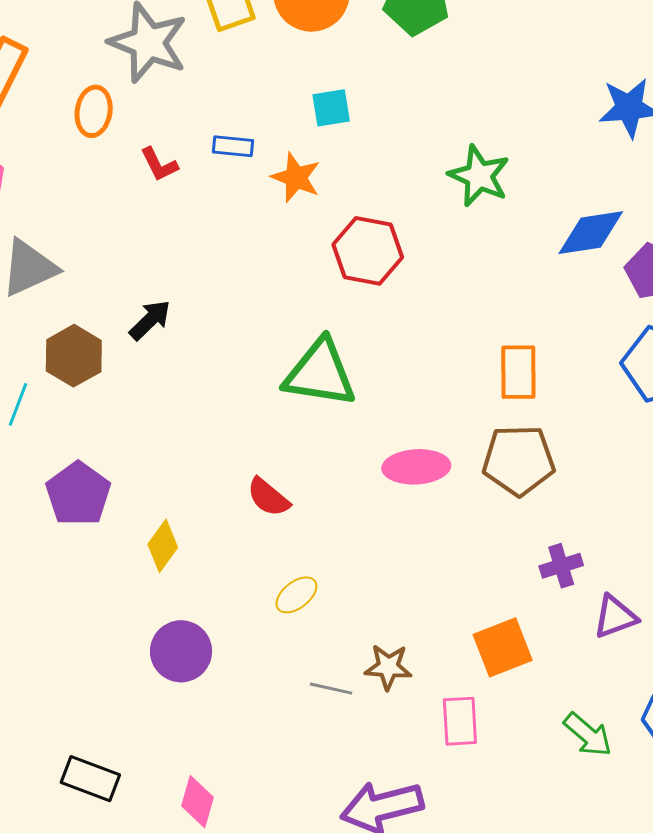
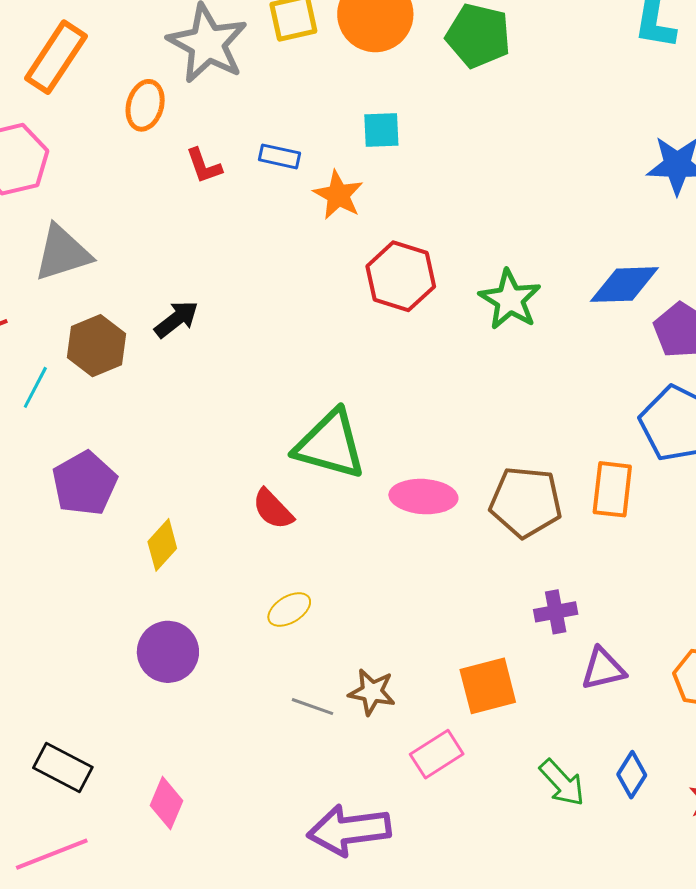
green star: (479, 176) -> (510, 300), moved
orange rectangle: (518, 372) -> (612, 489), moved
green triangle: (320, 373) -> (330, 445), moved
pink rectangle: (460, 721) -> (437, 754), turned 54

